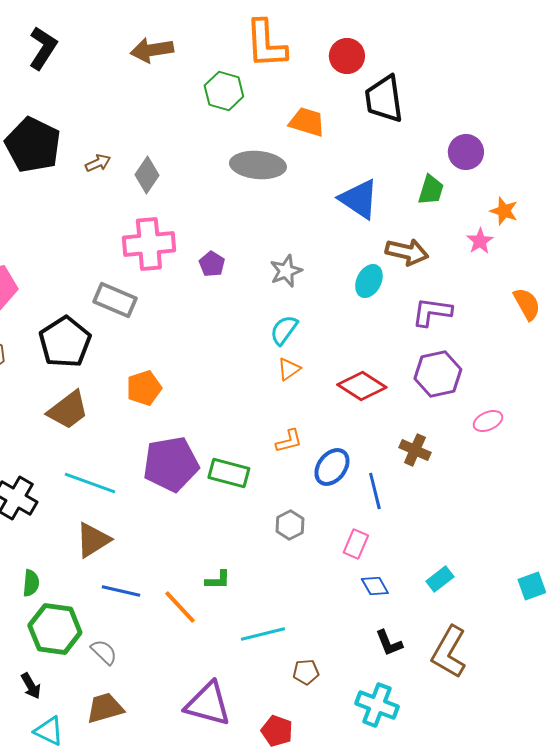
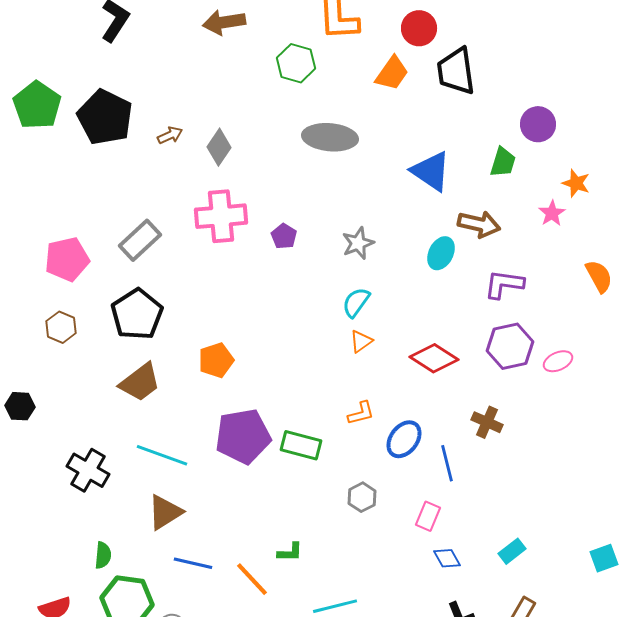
orange trapezoid: (307, 122) -> (392, 73), moved, turned 108
gray rectangle: (115, 300) -> (140, 240), moved, turned -66
pink ellipse: (488, 421) -> (558, 361), moved

